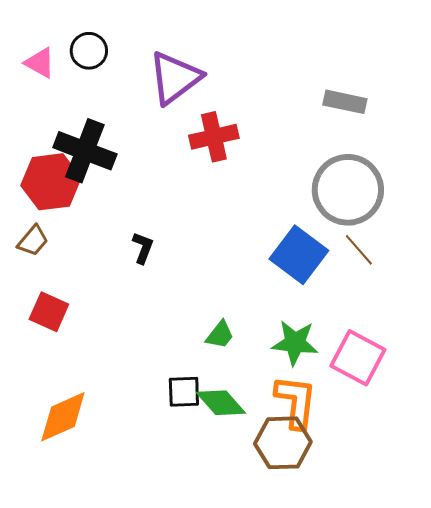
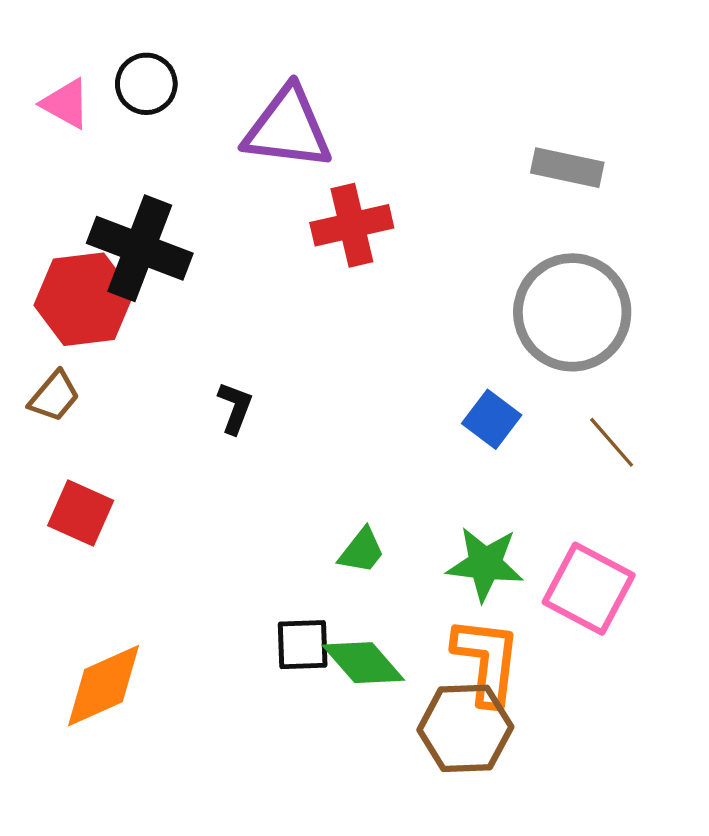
purple triangle: (175, 78) -> (288, 128), turned 44
brown line: (359, 250) -> (612, 442), moved
blue square: (299, 255) -> (492, 419), size x0.6

